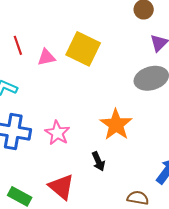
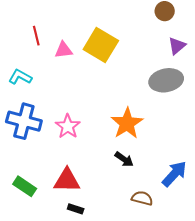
black arrow: (98, 161) -> (124, 159), moved, turned -36
red triangle: (61, 187) -> (67, 180), turned -44

